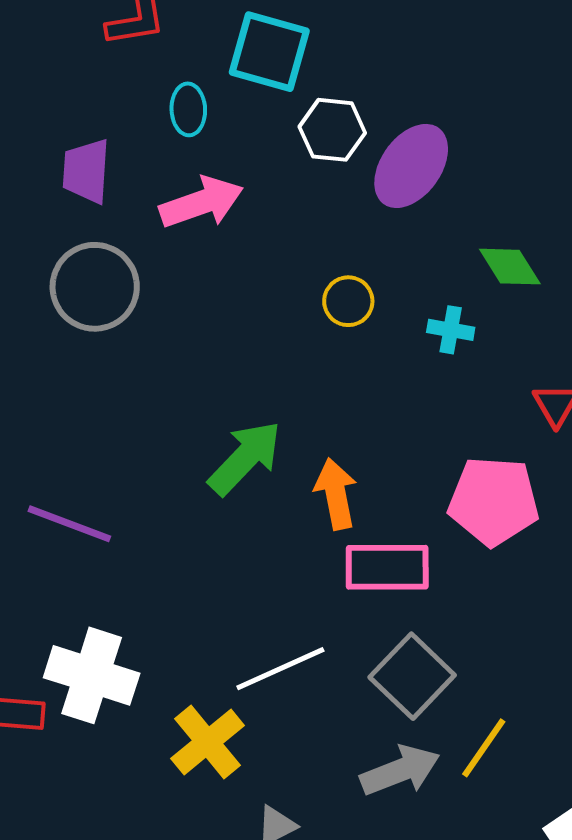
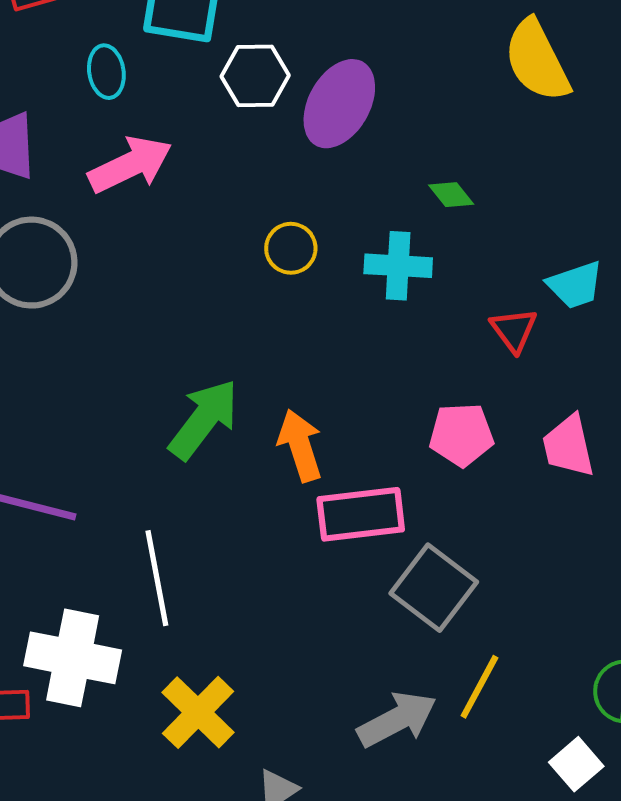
green diamond: (510, 267) -> (451, 195), size x0.7
cyan cross: (451, 330) -> (398, 266), size x1.4
pink pentagon: (494, 501) -> (461, 435), size x0.7
white line: (280, 669) -> (157, 578), moved, turned -70
gray square: (412, 676) -> (434, 588), moved

